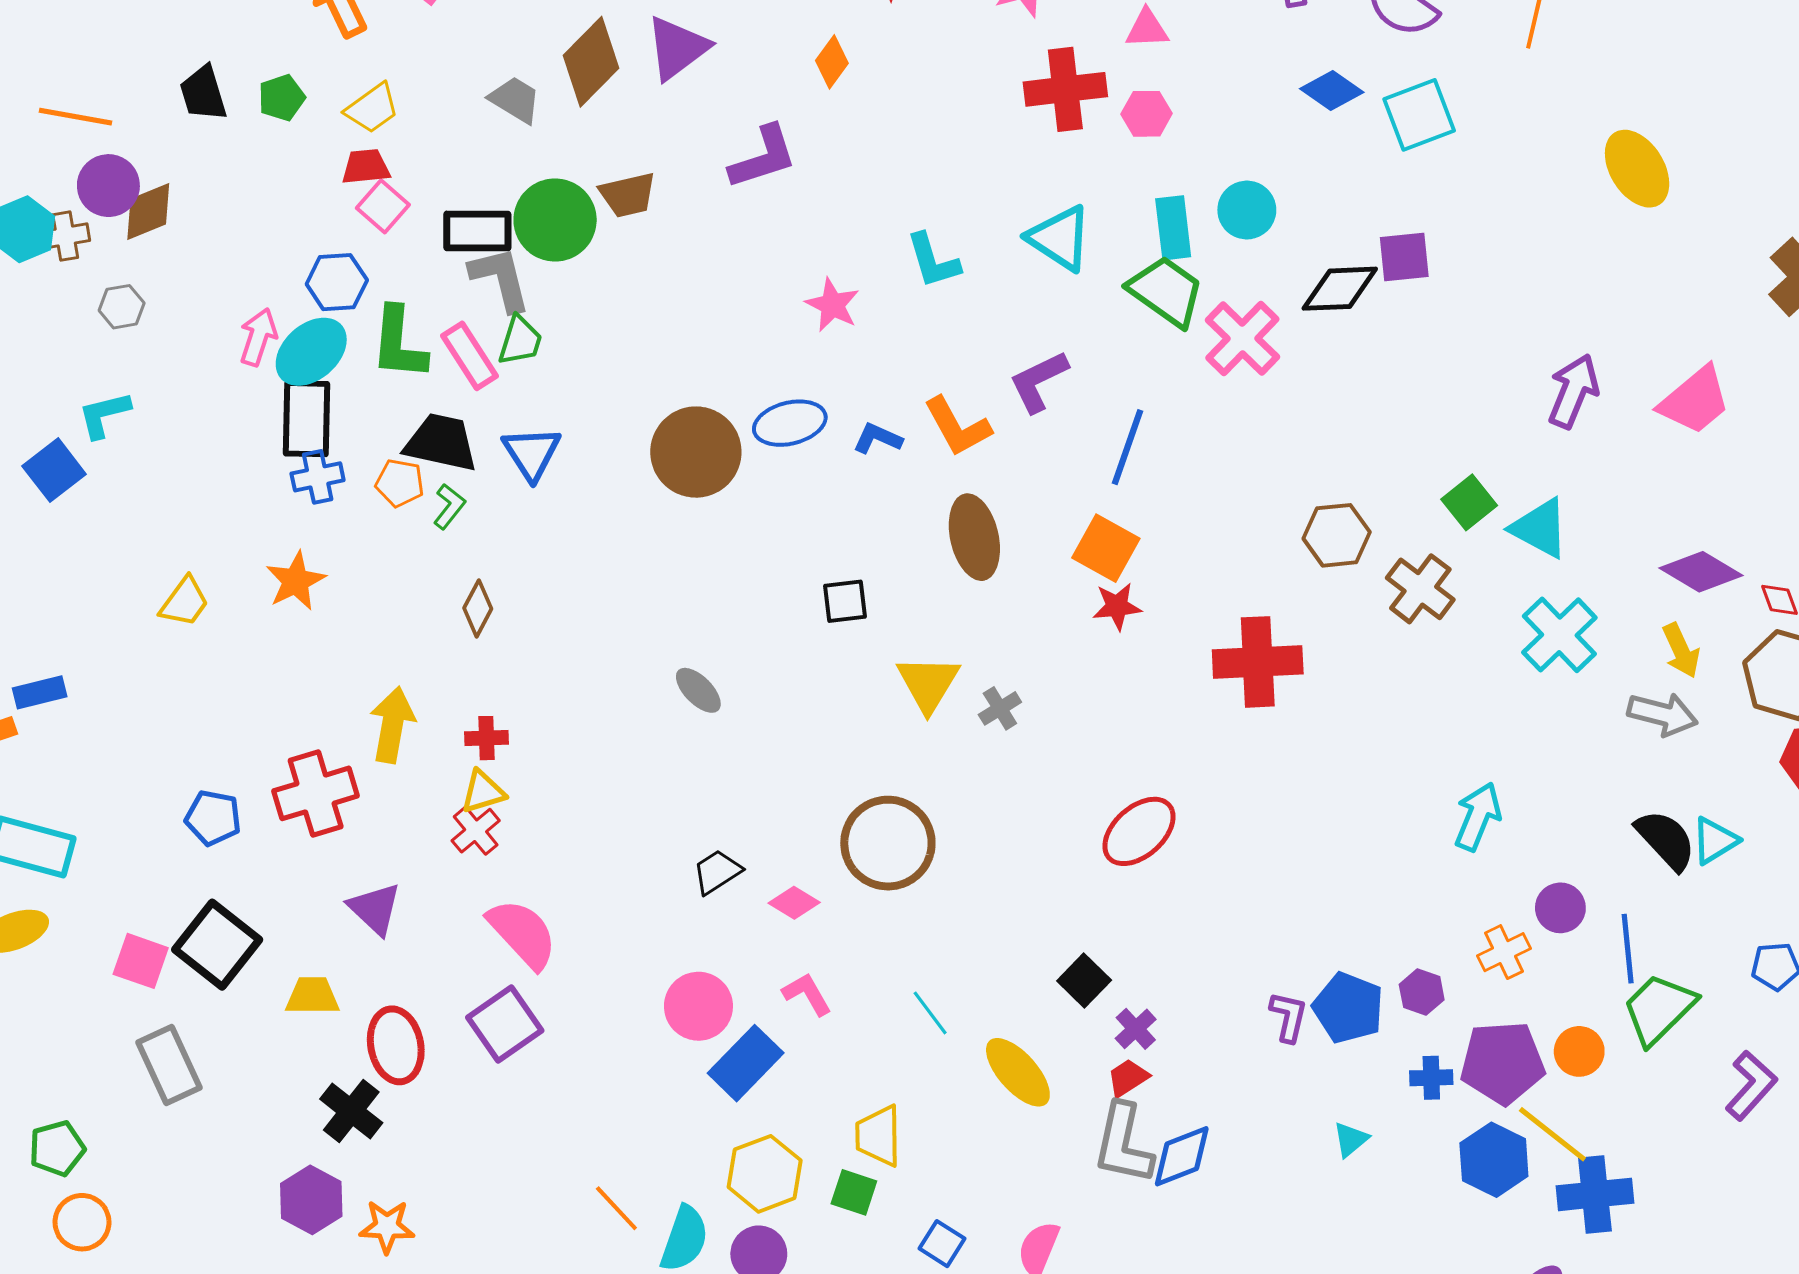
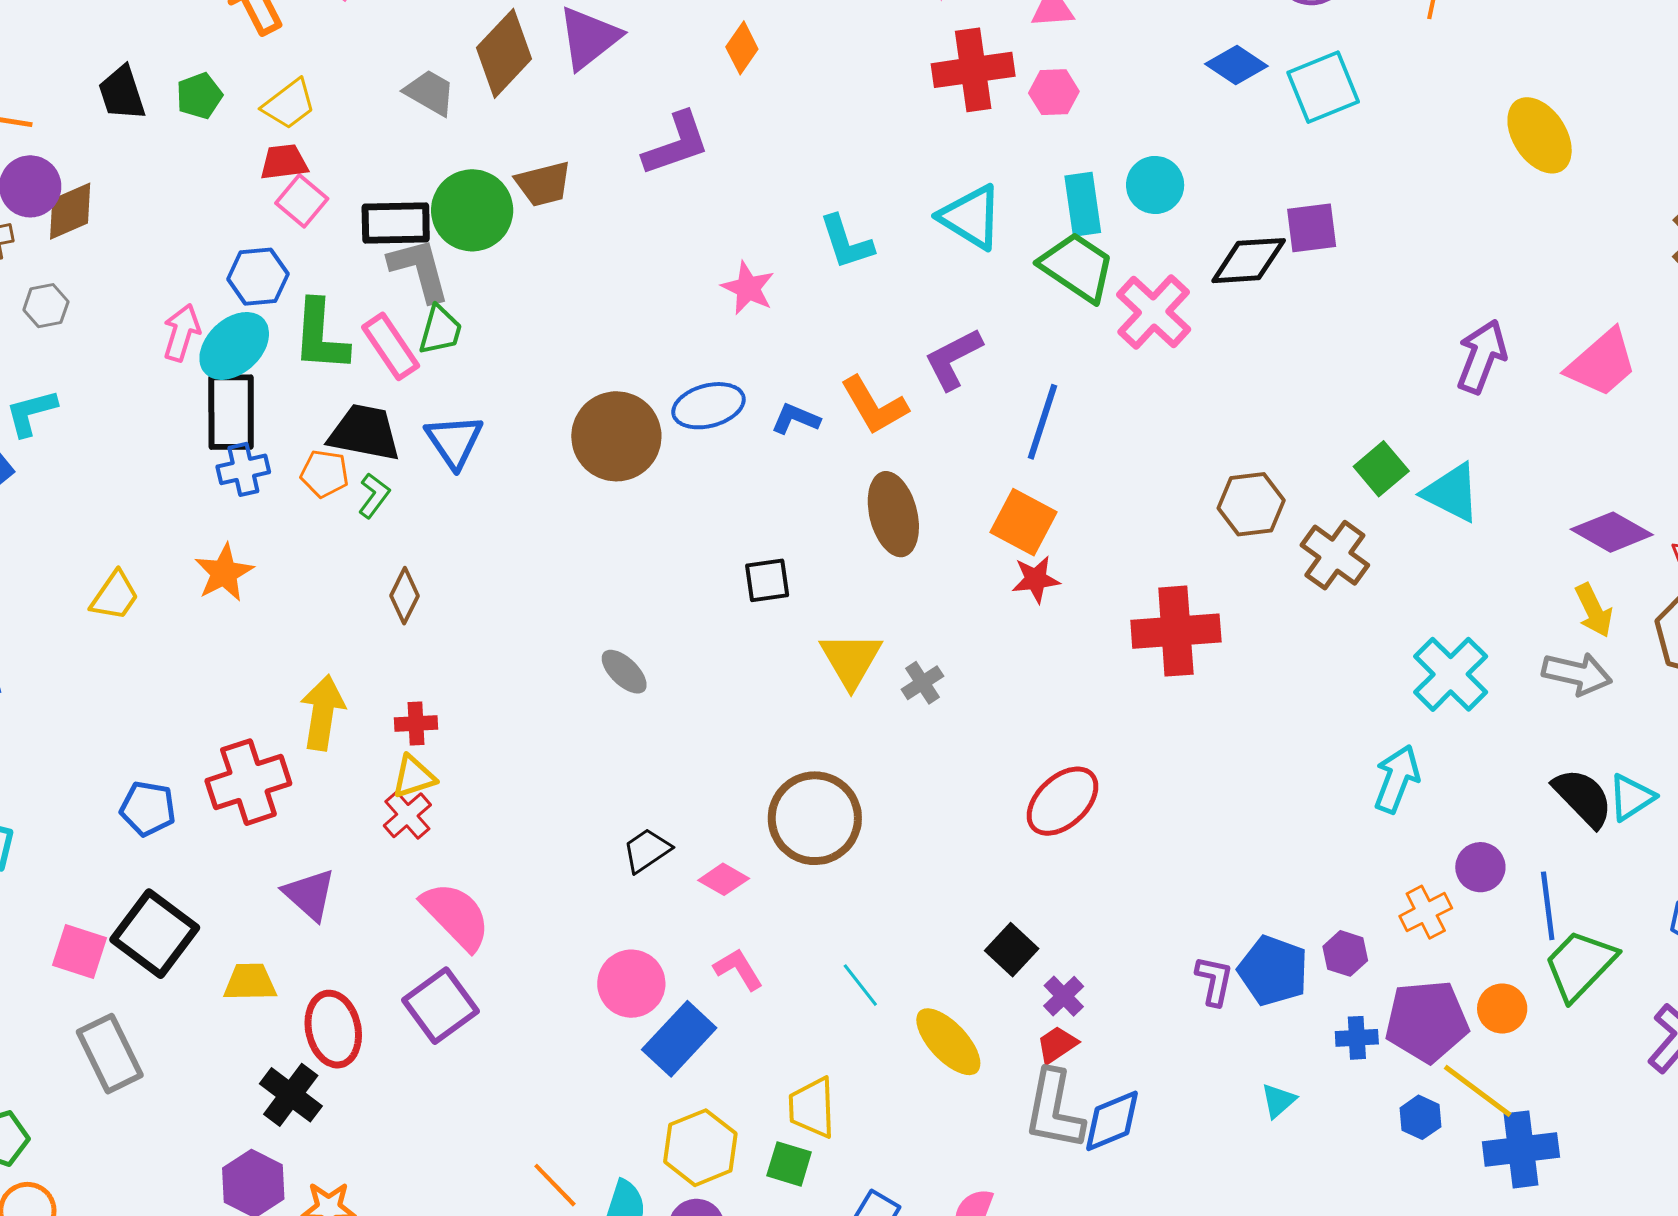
cyan cross: (1559, 635) -> (1451, 674), moved
blue hexagon: (1494, 1160) -> (1420, 1117), size x0.6

